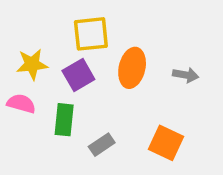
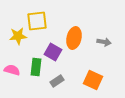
yellow square: (91, 34) -> (37, 21), moved
purple square: (78, 75) -> (53, 52), moved, turned -30
pink semicircle: (21, 104) -> (12, 70), moved

